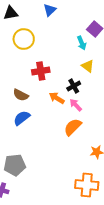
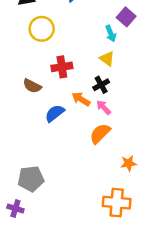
yellow triangle: (88, 66) -> (107, 59), moved
brown semicircle: (21, 95) -> (32, 86), moved
blue semicircle: (22, 118) -> (55, 113), moved

